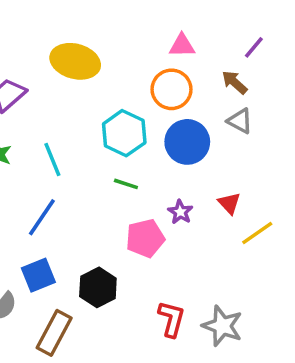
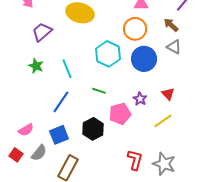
green line: (126, 184) -> (99, 91), moved
yellow line: (257, 233) -> (163, 121), moved
black hexagon: (98, 287) -> (93, 129), moved

